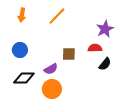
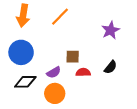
orange arrow: (22, 15) -> (23, 16), size x1.5
red semicircle: (95, 48) -> (83, 72), moved
blue circle: (20, 50) -> (21, 52), size x1.5

